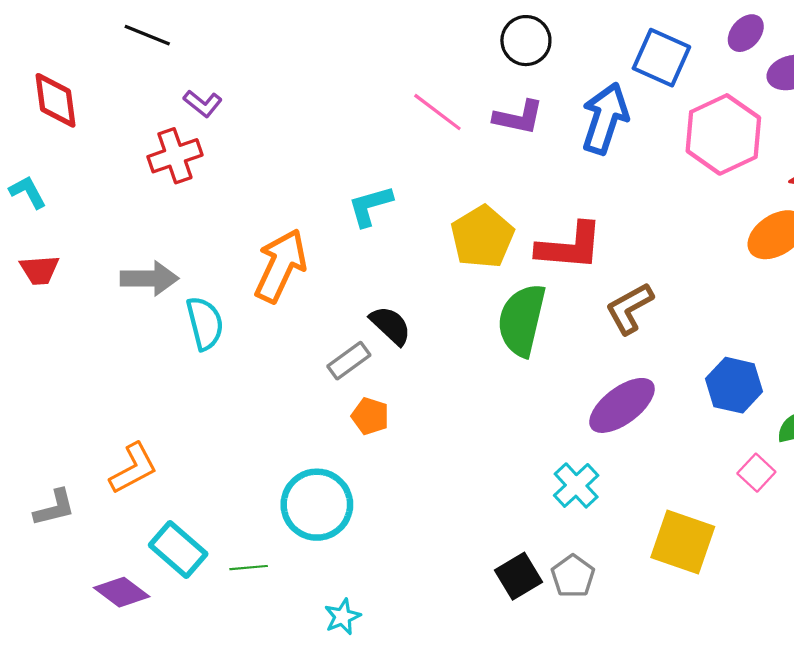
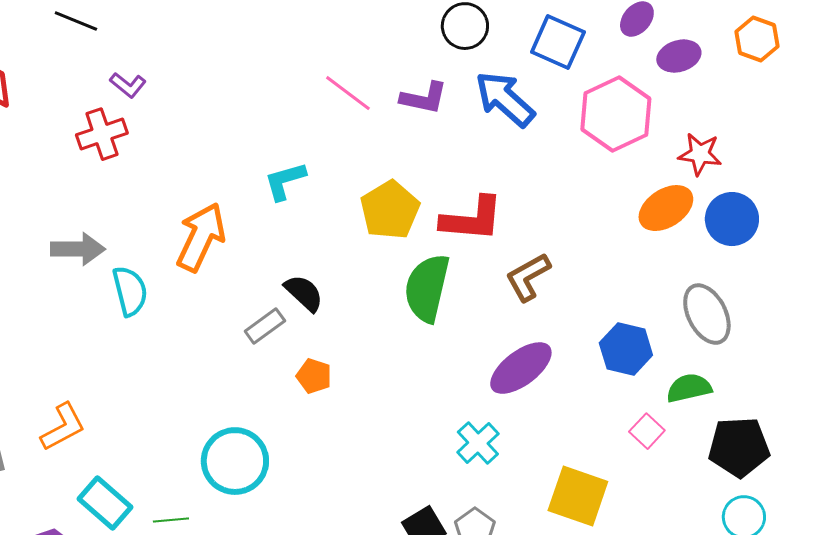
black circle: (526, 41) -> (465, 26), moved
blue arrow: (605, 118) -> (505, 99), turned -66
orange pentagon: (370, 416) -> (314, 376), moved

